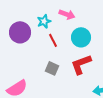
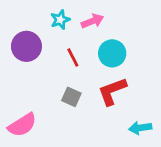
pink arrow: (67, 14) -> (92, 21), turned -42
cyan star: (44, 21) -> (60, 20), moved

